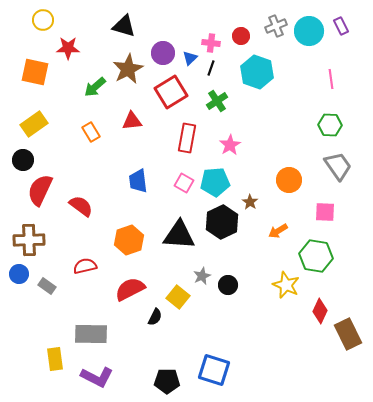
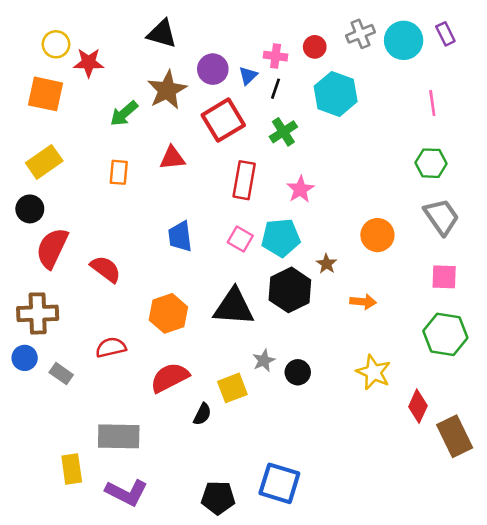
yellow circle: (43, 20) -> (56, 44), moved
orange rectangle: (91, 132) -> (119, 172), turned 36
pink square: (325, 212) -> (444, 277), moved
orange arrow: (278, 231) -> (363, 302), turned -144
green hexagon: (316, 256) -> (445, 334), moved
yellow square: (178, 297) -> (232, 388), turned 30

